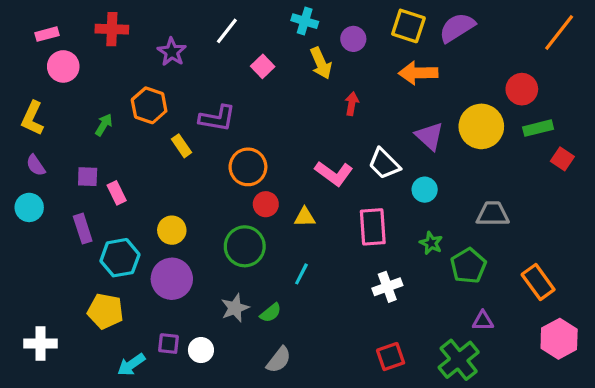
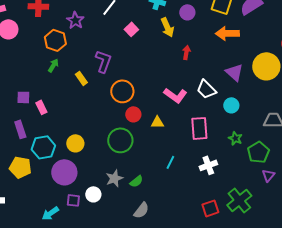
orange hexagon: (149, 105) -> (55, 40), moved
purple L-shape: (217, 118) -> (103, 61), turned -80
green arrow: (104, 125) -> (53, 65), moved
yellow circle: (172, 230) -> (75, 143), moved
cyan line: (301, 274) -> (170, 162), moved
purple circle: (172, 279) -> (64, 172), moved
yellow pentagon: (105, 311) -> (20, 167), moved
purple triangle: (483, 321) -> (268, 175), moved, turned -48
white circle: (201, 350) -> (93, 194), moved
green cross: (459, 360) -> (239, 200), moved

